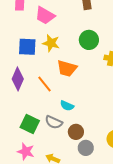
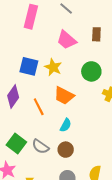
pink trapezoid: (45, 16) -> (67, 40), moved
cyan semicircle: (67, 106) -> (66, 125), moved, turned -96
brown circle: (76, 132) -> (66, 150), moved

